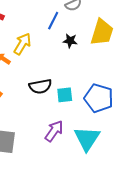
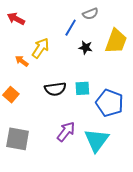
cyan square: (65, 95) -> (82, 88), moved

